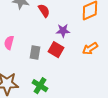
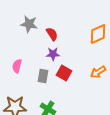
purple star: (63, 31) -> (53, 54), moved

